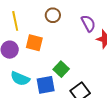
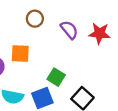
purple semicircle: (88, 23) -> (69, 30), moved

